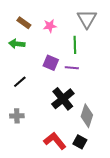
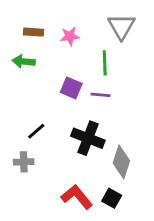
brown rectangle: (24, 23) -> (33, 32), turned -32
black line: (20, 82) -> (36, 131), moved
black cross: (63, 99) -> (88, 138), turned -30

